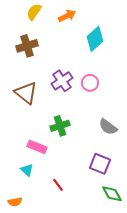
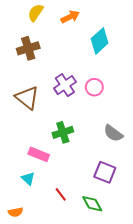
green diamond: (112, 194) -> (92, 204), moved

